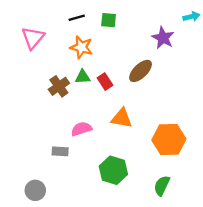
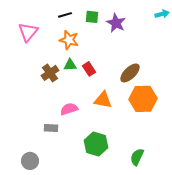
purple star: (163, 38) -> (116, 23), moved
brown ellipse: (141, 71) -> (130, 73), moved
orange hexagon: (169, 140) -> (143, 99), moved

